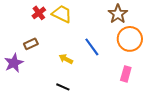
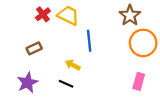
blue line: (92, 47) -> (89, 41), moved, turned 30
purple star: (14, 63) -> (28, 83), moved
black line: (63, 87) -> (66, 84), moved

